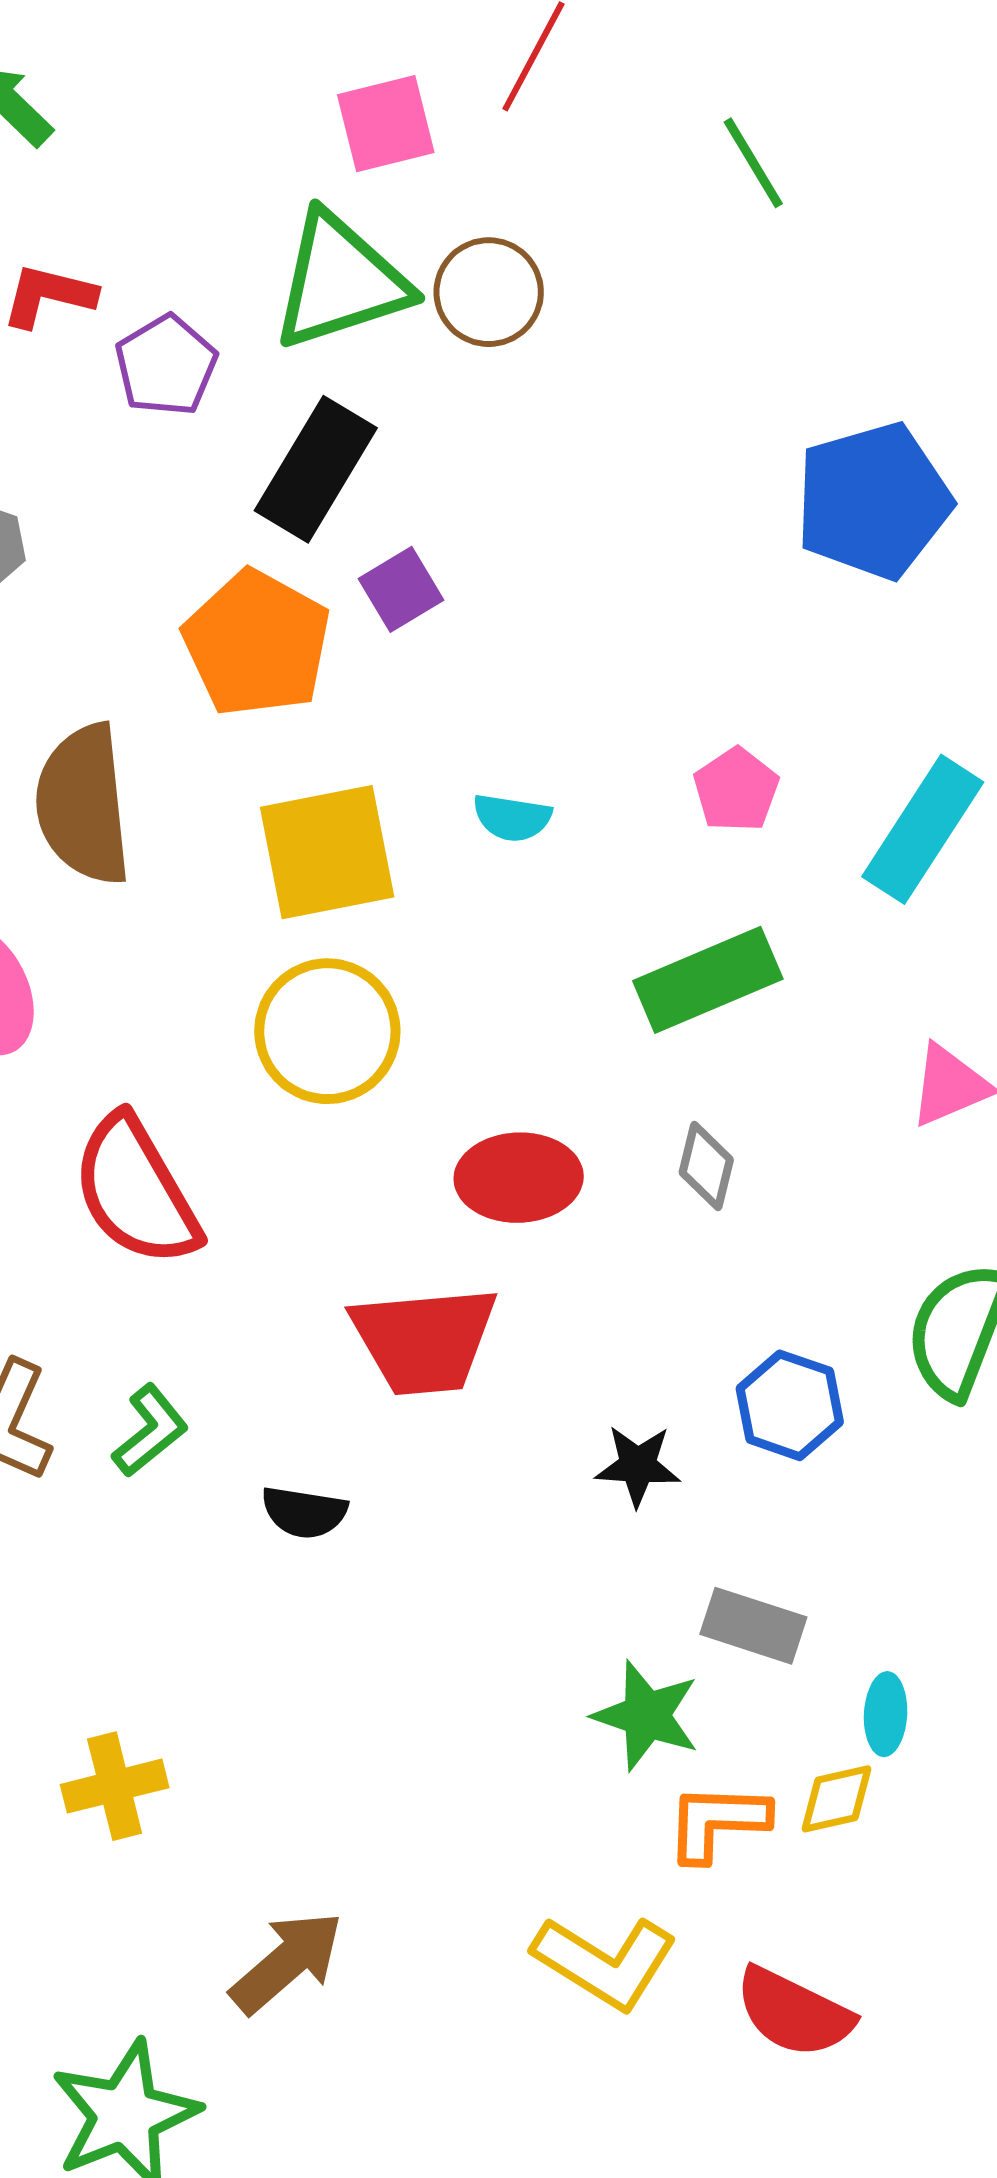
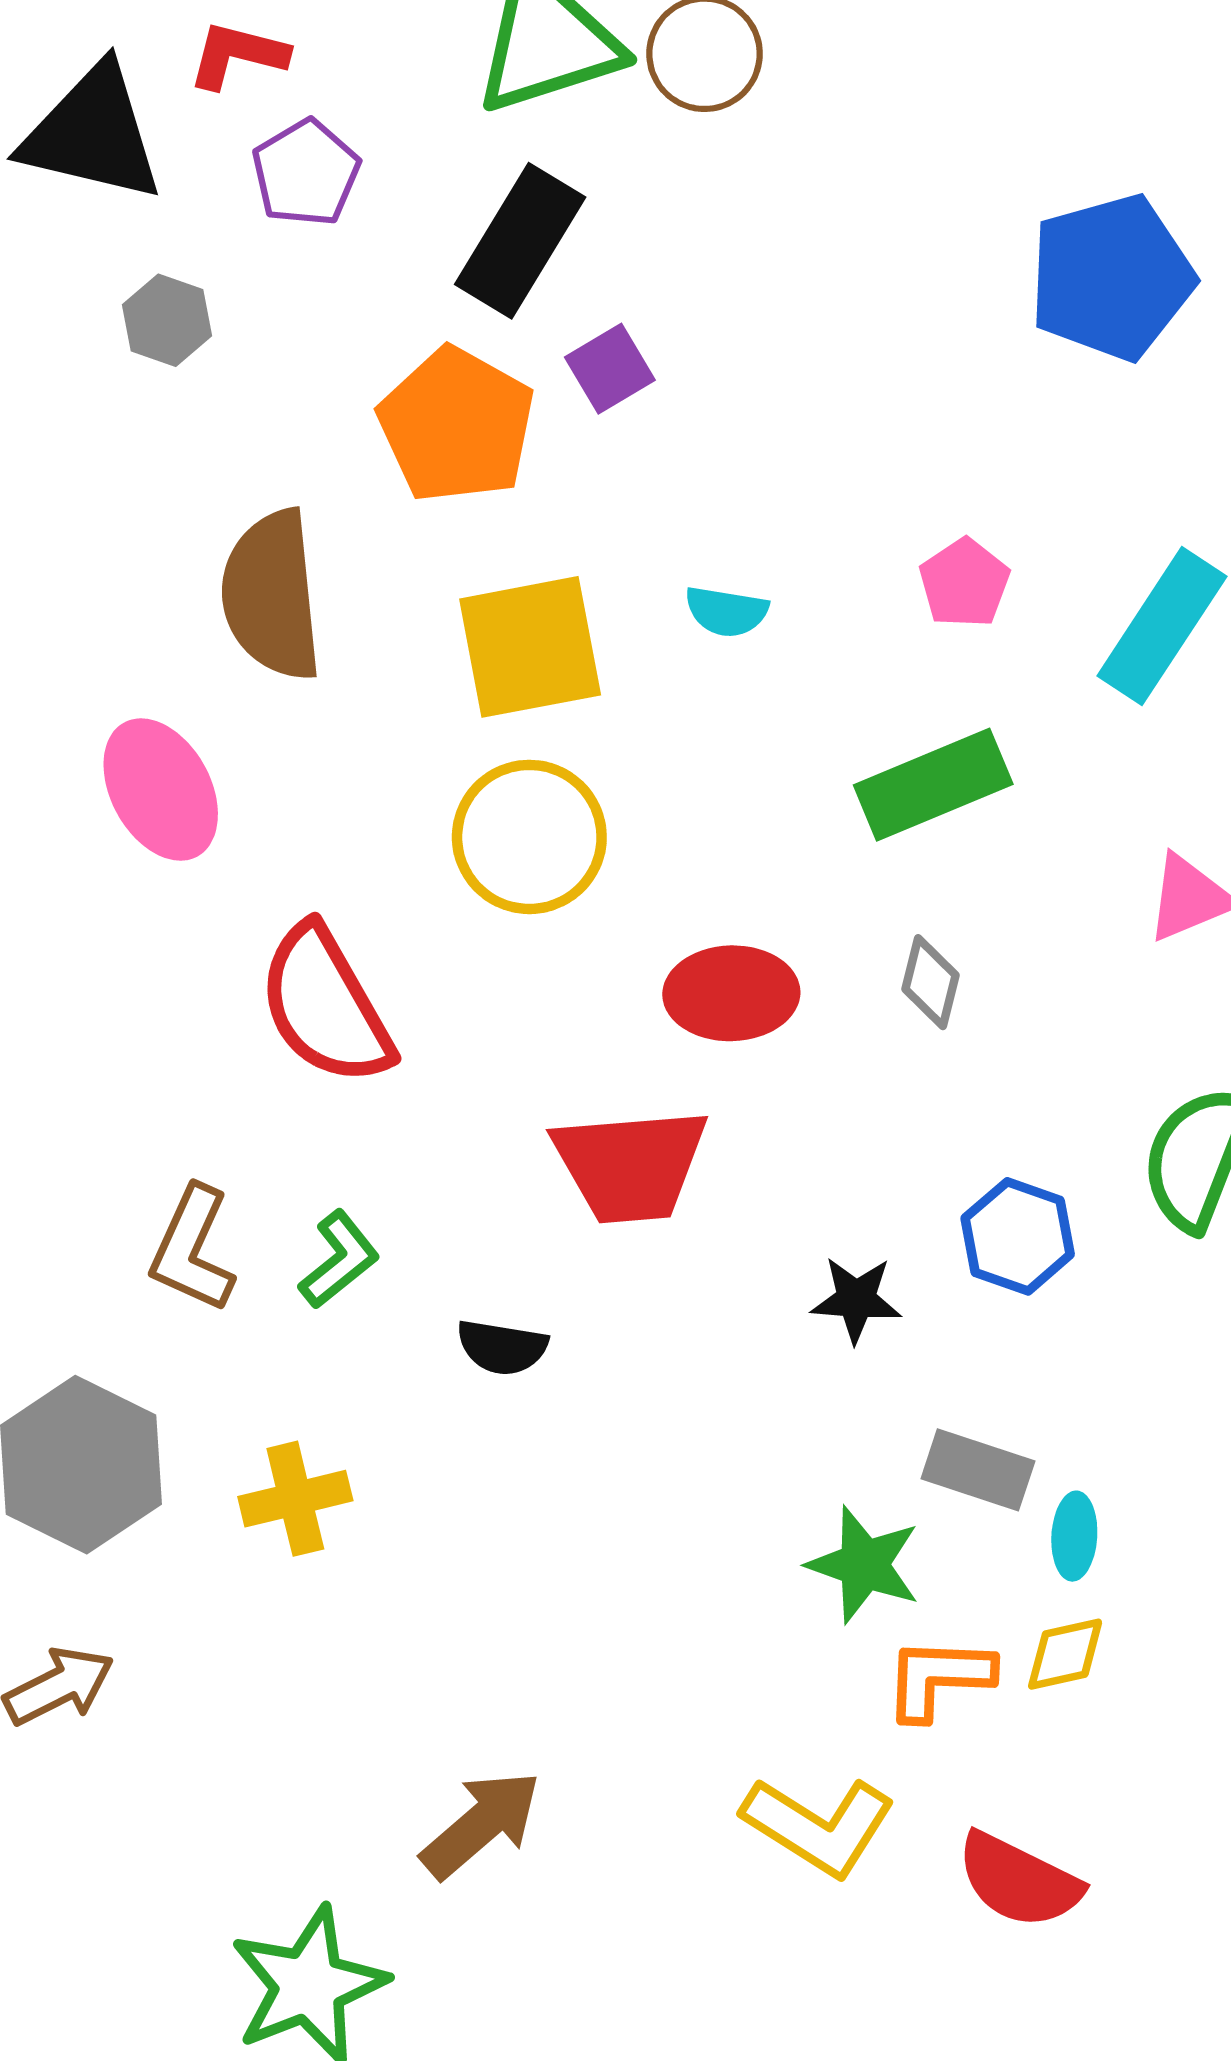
purple pentagon: (166, 365) -> (306, 173), moved
cyan ellipse: (886, 1714) -> (1074, 1536), moved
yellow cross: (115, 1786) -> (295, 1499), moved

